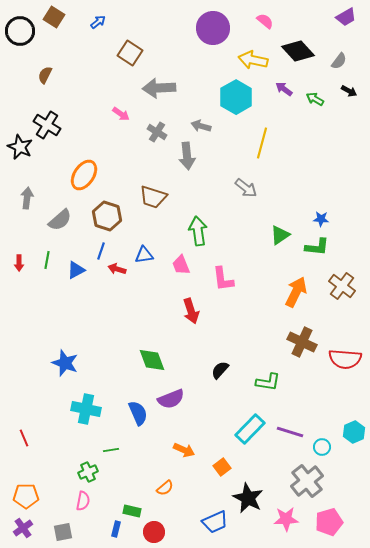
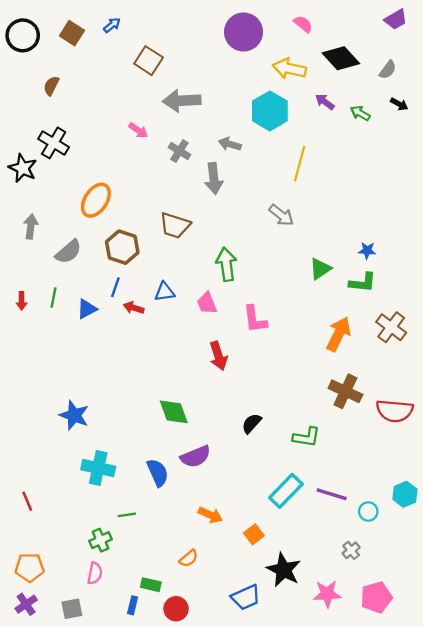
brown square: (54, 17) -> (72, 33), moved
gray cross: (307, 481) -> (351, 550), size x0.5

